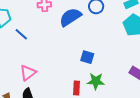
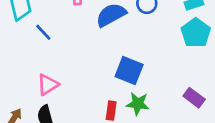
blue square: (87, 57) -> (129, 70), size x1.5

